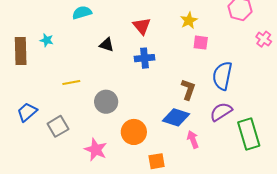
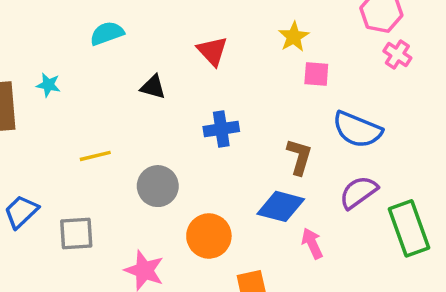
pink cross: (264, 39) -> (397, 54), moved
blue cross: (145, 58) -> (221, 129), moved
blue semicircle: (222, 76) -> (357, 130), turned -76
gray square: (58, 126) -> (76, 234), turned 30

